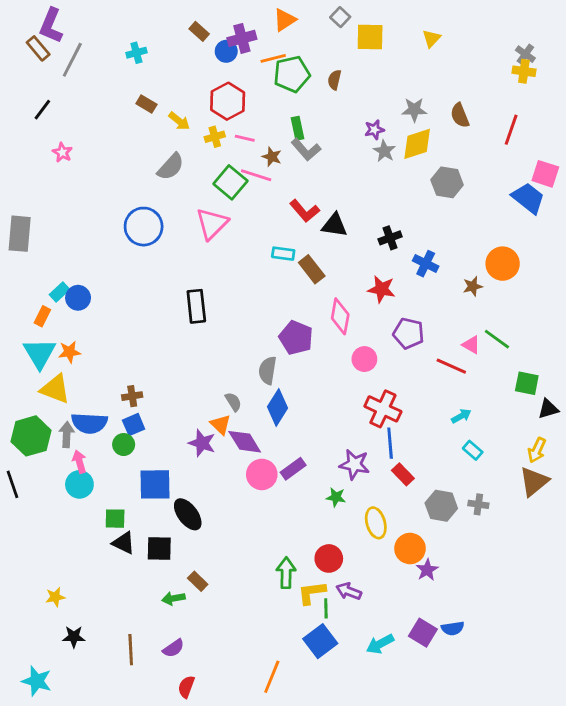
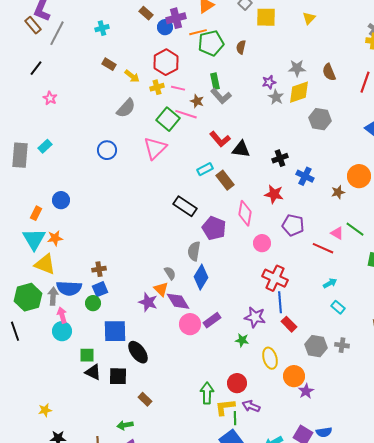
blue circle: (144, 227) -> (107, 150), size x0.7
cyan rectangle: (283, 254) -> (205, 169), turned -35
cyan rectangle: (60, 292) -> (45, 146), moved
black rectangle: (196, 306) -> (185, 206), moved, turned -50
green arrow: (173, 598) -> (125, 425), moved

